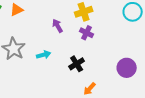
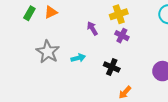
black cross: (77, 64) -> (112, 67), turned -35

